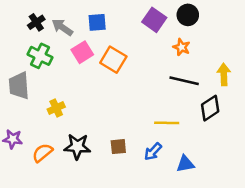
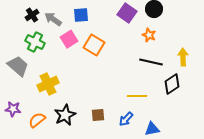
gray trapezoid: (19, 86) -> (18, 66), turned 135
yellow cross: (56, 108) -> (48, 84), size x1.5
black star: (77, 147) -> (65, 115), turned -30

